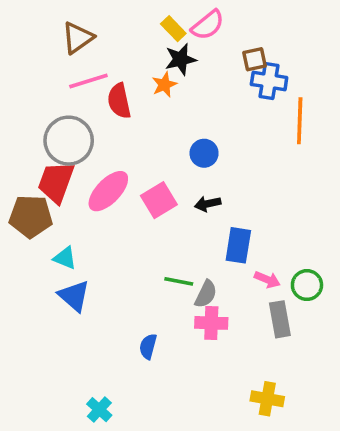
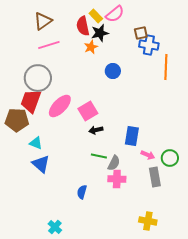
red semicircle: (119, 101) -> (83, 26), moved
blue circle: (204, 153) -> (113, 71), moved
black arrow: (208, 204) -> (96, 130), moved

